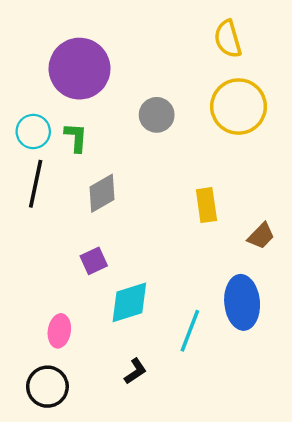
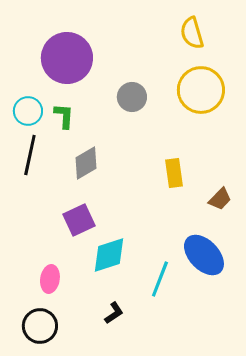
purple square: (94, 261) -> (79, 220), size x1.4
blue ellipse: (242, 302) -> (204, 255), turned -39

